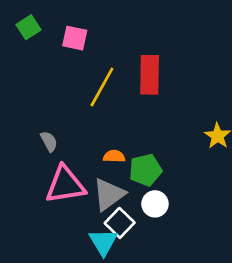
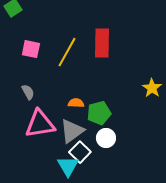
pink square: (75, 38) -> (31, 49), moved

